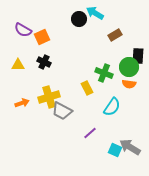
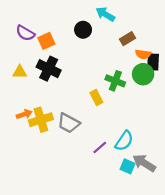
black circle: (79, 19) -> (83, 30), moved
black cross: (44, 62) -> (49, 69), size x1.5
orange semicircle: (129, 84) -> (143, 54), moved
yellow cross: (49, 97) -> (41, 120), moved
cyan semicircle: (112, 107) -> (124, 141), moved

